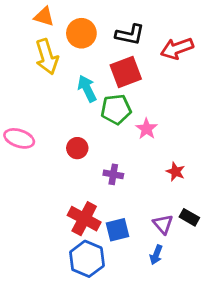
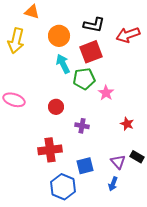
orange circle: (81, 33) -> (59, 36), moved
yellow arrow: (47, 57) -> (16, 41), moved, turned 30
red cross: (84, 219) -> (50, 150), moved, turned -35

